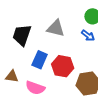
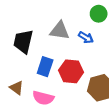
blue arrow: (88, 36) -> (86, 37), moved
brown triangle: (12, 76) -> (17, 88), turned 32

